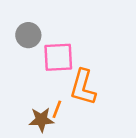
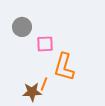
pink square: (58, 57) -> (45, 44), size x0.7

